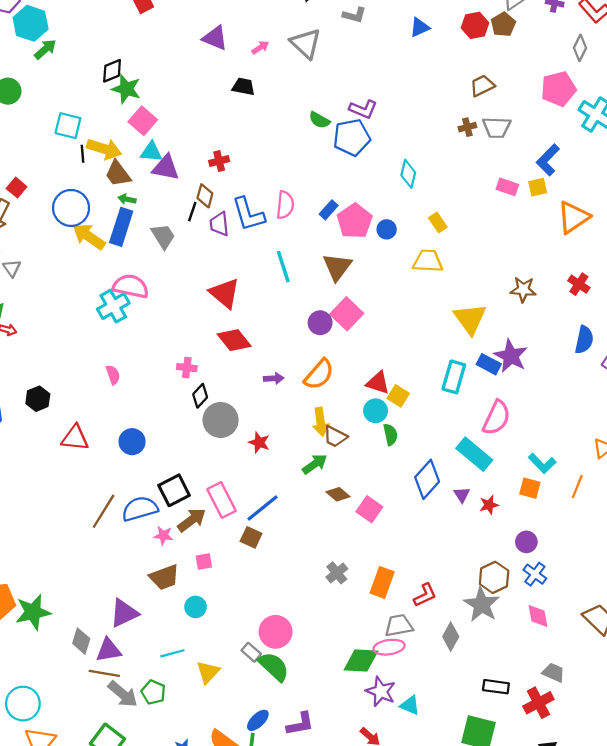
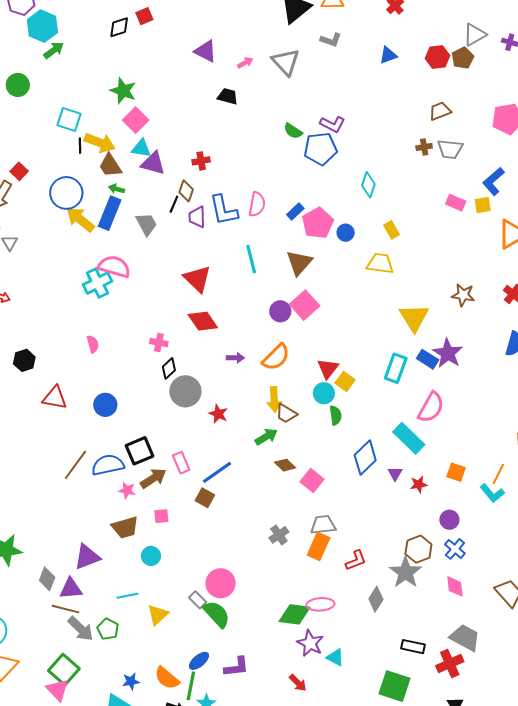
black diamond: (112, 71) -> (119, 27), moved
red triangle: (378, 383) -> (328, 369), turned 45
cyan L-shape: (542, 463) -> (492, 493), moved
pink rectangle: (222, 500) -> (181, 463), size x0.7
gray trapezoid: (399, 625) -> (323, 525), moved
gray trapezoid: (553, 673) -> (465, 638), size x1.5

